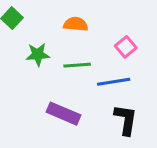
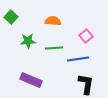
purple rectangle: (64, 114) -> (31, 80), moved

